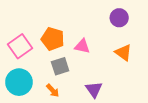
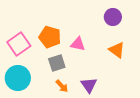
orange arrow: (53, 91) -> (62, 86), moved

